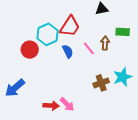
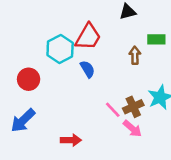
pink line: (89, 48) -> (113, 110), moved
red circle: (30, 50) -> (29, 79), moved
pink arrow: (67, 104) -> (132, 129), moved

